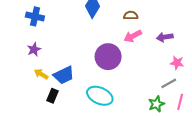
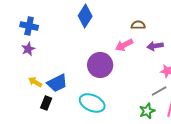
brown semicircle: (131, 15) -> (138, 25), moved
purple star: (34, 49) -> (28, 49), moved

